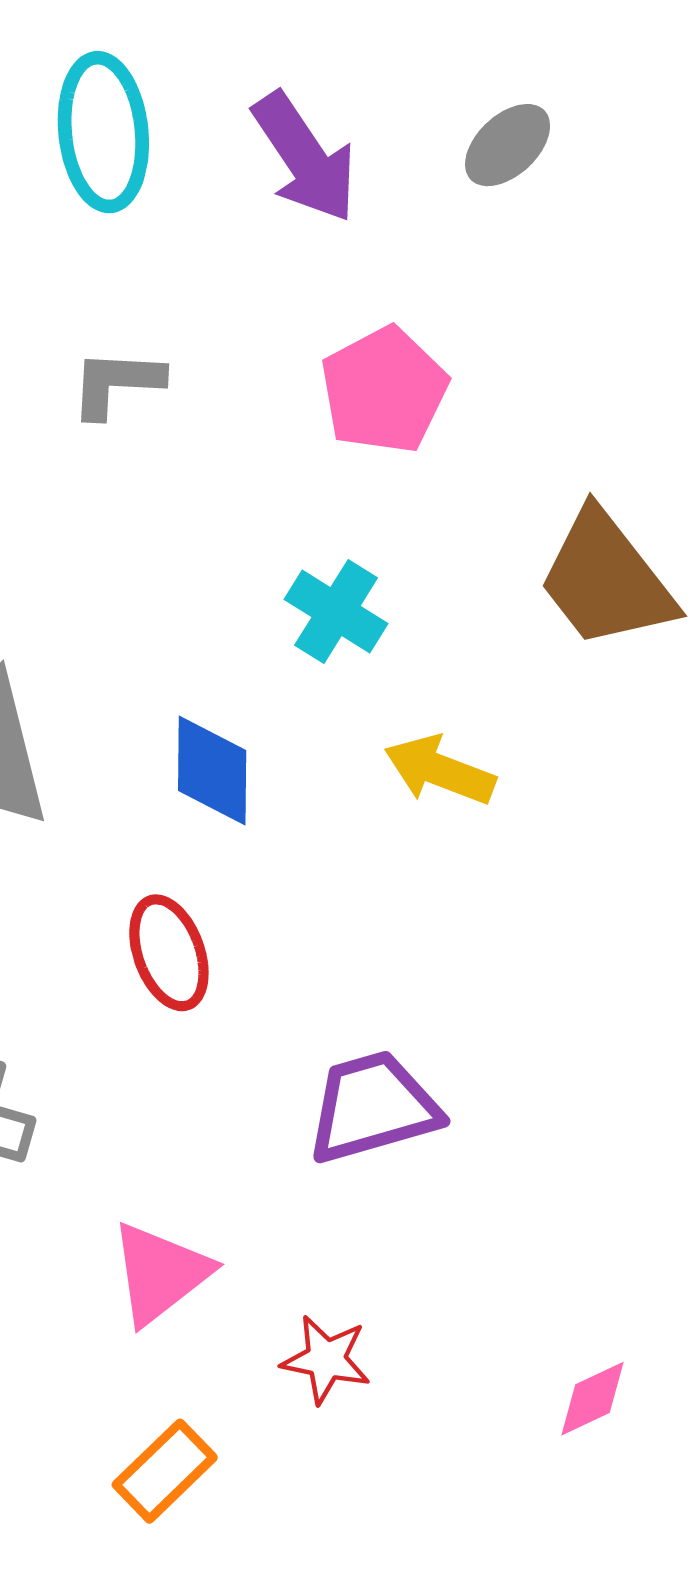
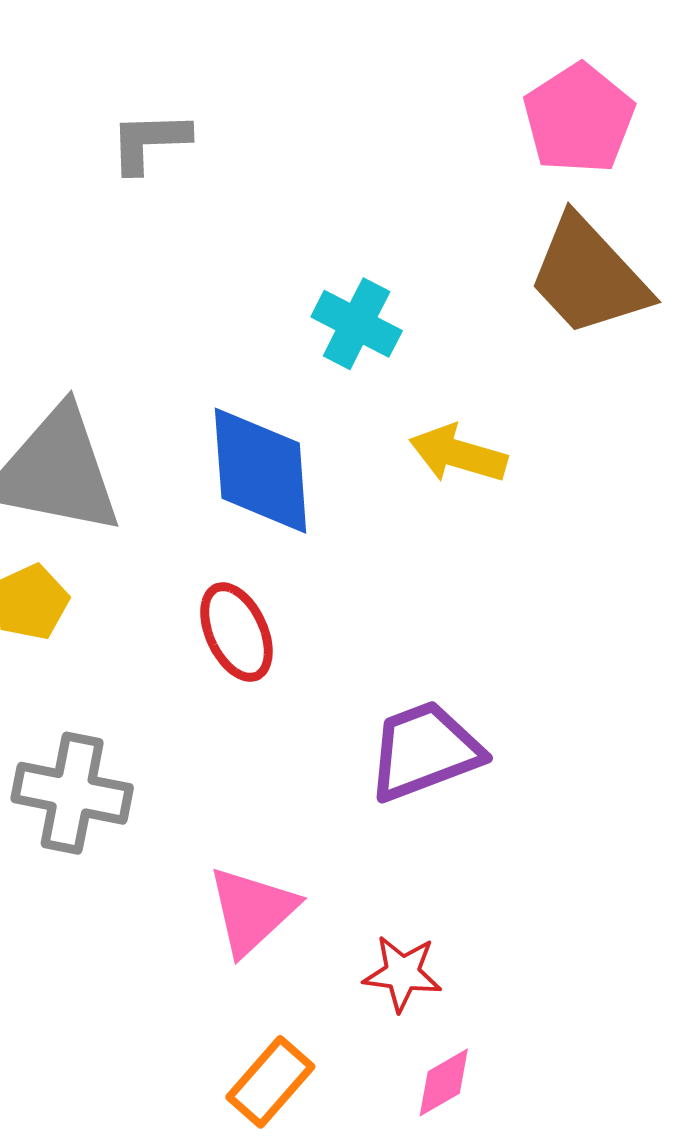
pink pentagon: (384, 390) -> (579, 119), moved
blue diamond: (212, 770) -> (261, 471), size x1.4
pink diamond: (593, 1399) -> (444, 1082), moved

